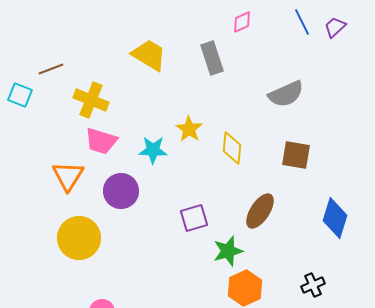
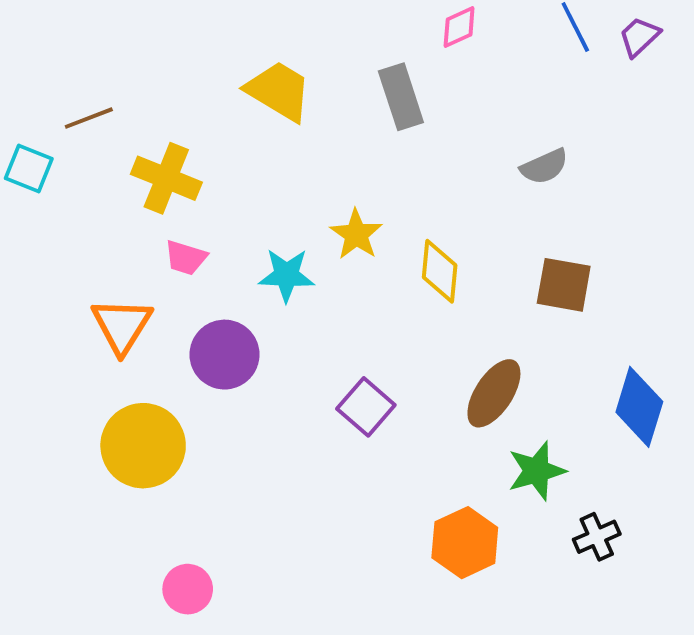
gray semicircle: (286, 94) -> (544, 167), size x0.7
pink trapezoid: (101, 141) -> (186, 258), size x0.7
purple square: (194, 218) -> (366, 407), turned -32
green star: (228, 251) -> (537, 471), moved

